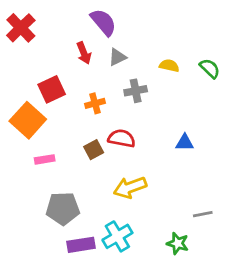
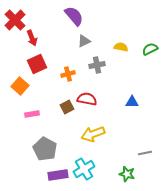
red arrow: (84, 53) -> (32, 38), moved
green semicircle: (210, 68) -> (150, 49), turned -70
orange square: (28, 120) -> (20, 86), size x0.7
gray pentagon: (63, 208) -> (45, 149), turned 30

